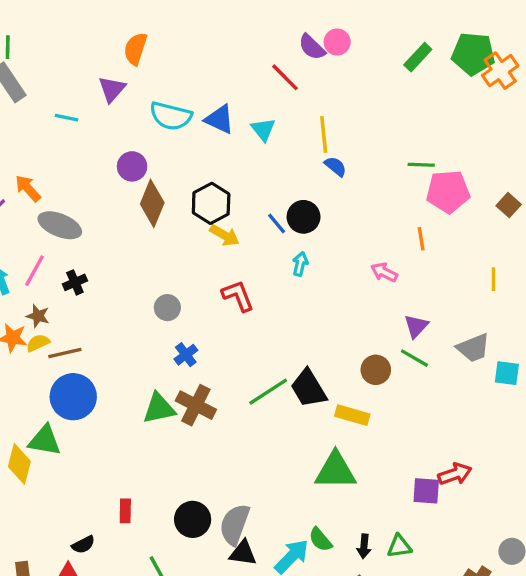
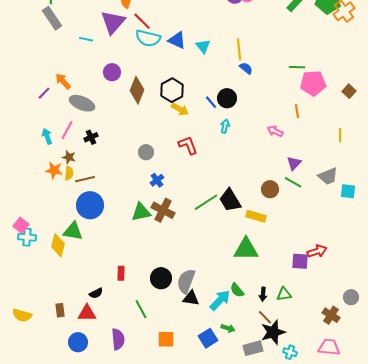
red line: (285, 77) -> (142, 21), moved
purple triangle: (112, 89) -> (113, 22), size x1.5
purple circle: (132, 166) -> (112, 72), moved
yellow semicircle: (38, 343) -> (69, 173), turned 120

